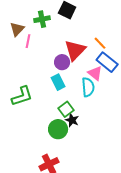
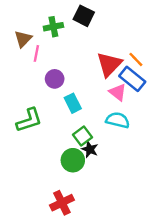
orange line: (100, 43) -> (136, 59), moved
red triangle: (75, 50) -> (109, 64), moved
purple circle: (62, 62) -> (55, 79), moved
cyan semicircle: (88, 87) -> (118, 120), moved, turned -72

